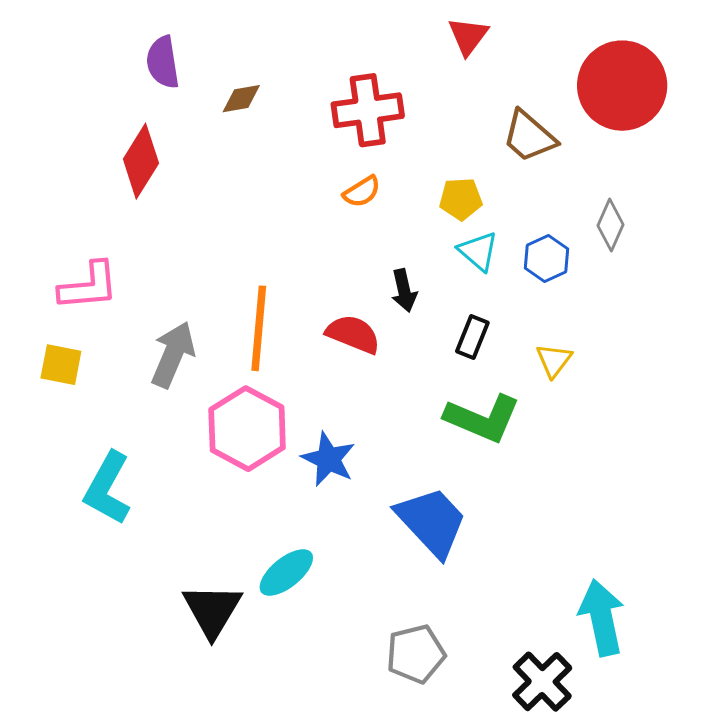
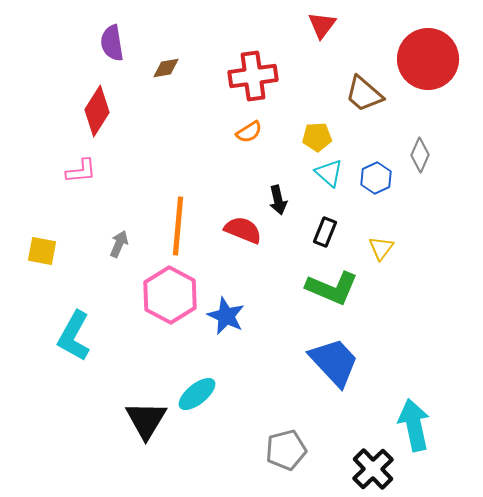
pink L-shape: (89, 286) -> (81, 171), moved, size x0.7
gray arrow: (173, 354) -> (119, 244), size x0.6
blue trapezoid: (432, 522) -> (334, 362), moved

